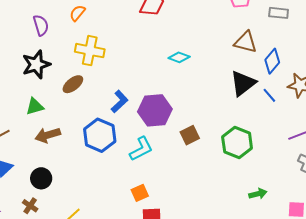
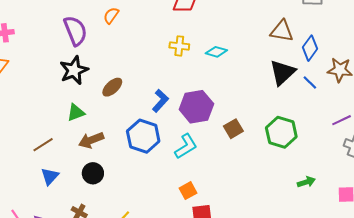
purple semicircle: (41, 25) -> (75, 31), size x1.4
yellow cross: (90, 51) -> (179, 46), moved, size x0.7
black circle: (41, 178) -> (93, 173), moved

